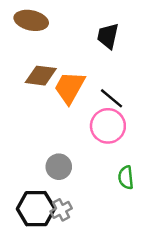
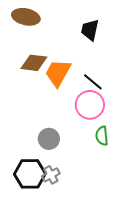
green semicircle: (126, 177) -> (102, 136), moved

